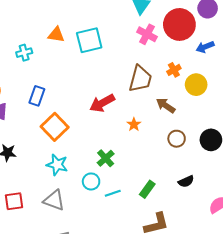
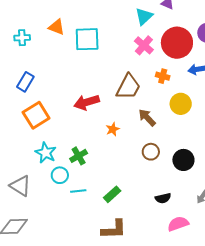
orange cross: (174, 70) -> (163, 76), moved, turned 32
cyan star: (57, 165) -> (46, 153), moved
black semicircle: (186, 181) -> (163, 198), moved

